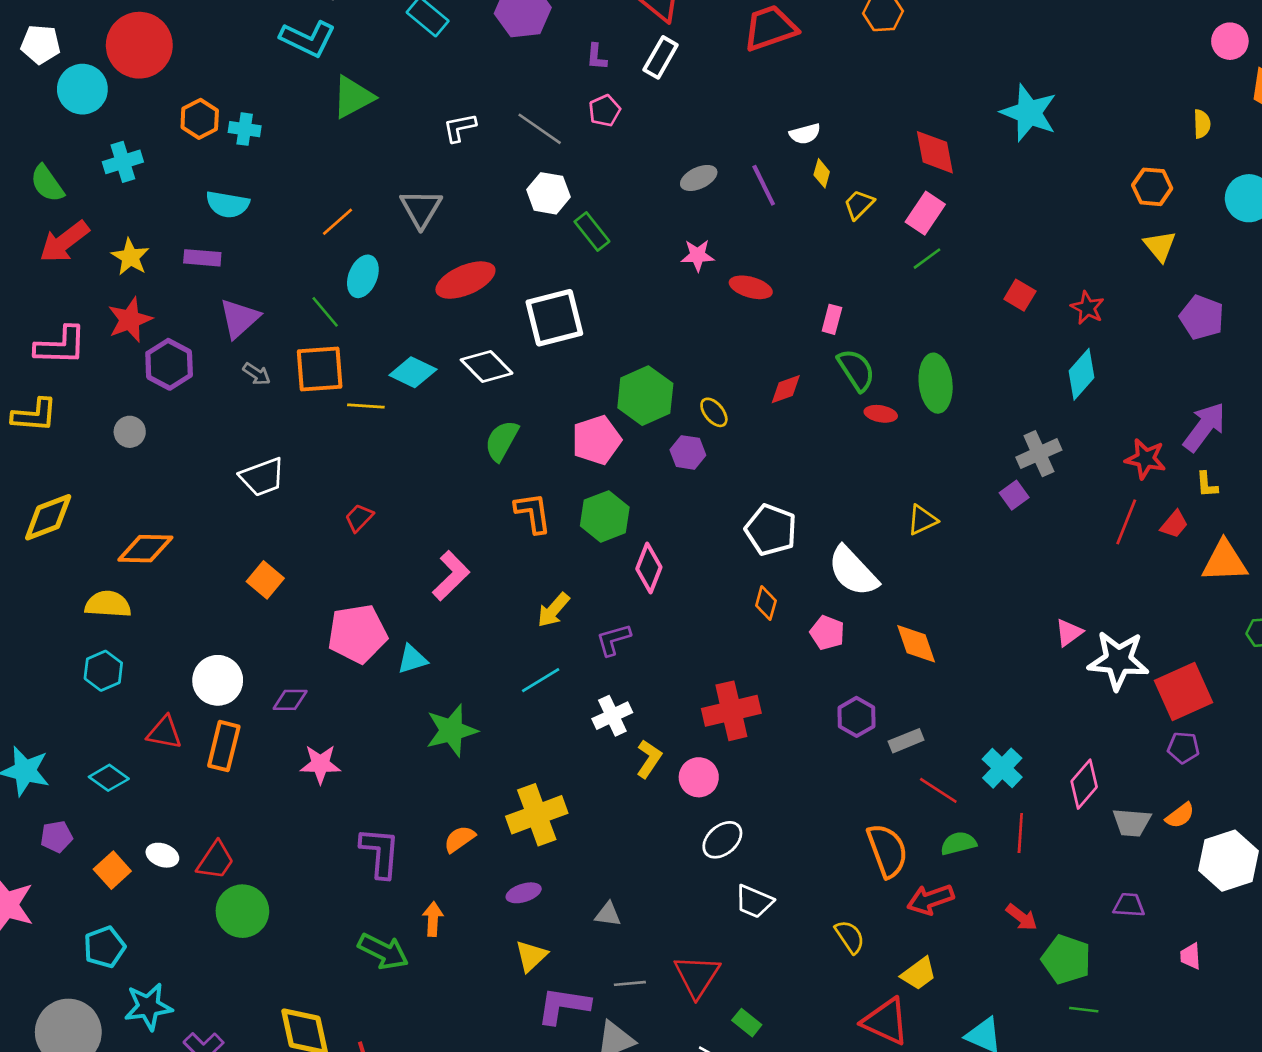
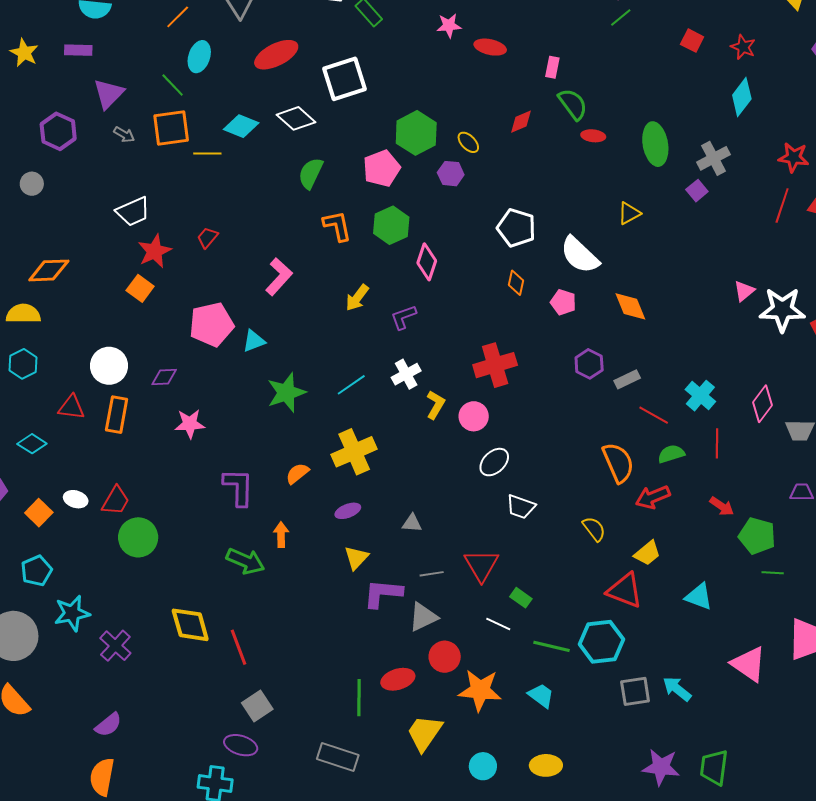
red star: (130, 320) -> (155, 251), moved
green ellipse: (936, 383) -> (655, 144), moved
cyan line: (541, 680) -> (351, 385), moved

